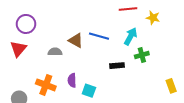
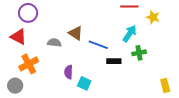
blue line: (99, 36) -> (98, 45), moved
red triangle: (18, 49) -> (18, 37), turned -48
orange cross: (46, 85) -> (29, 64), moved, turned 36

